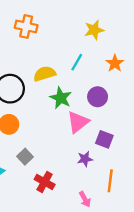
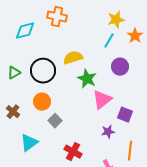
cyan line: (77, 62) -> (109, 41), moved
orange star: (115, 63) -> (135, 36), moved
purple circle: (98, 97) -> (120, 67), moved
gray square: (25, 157) -> (55, 121), moved

